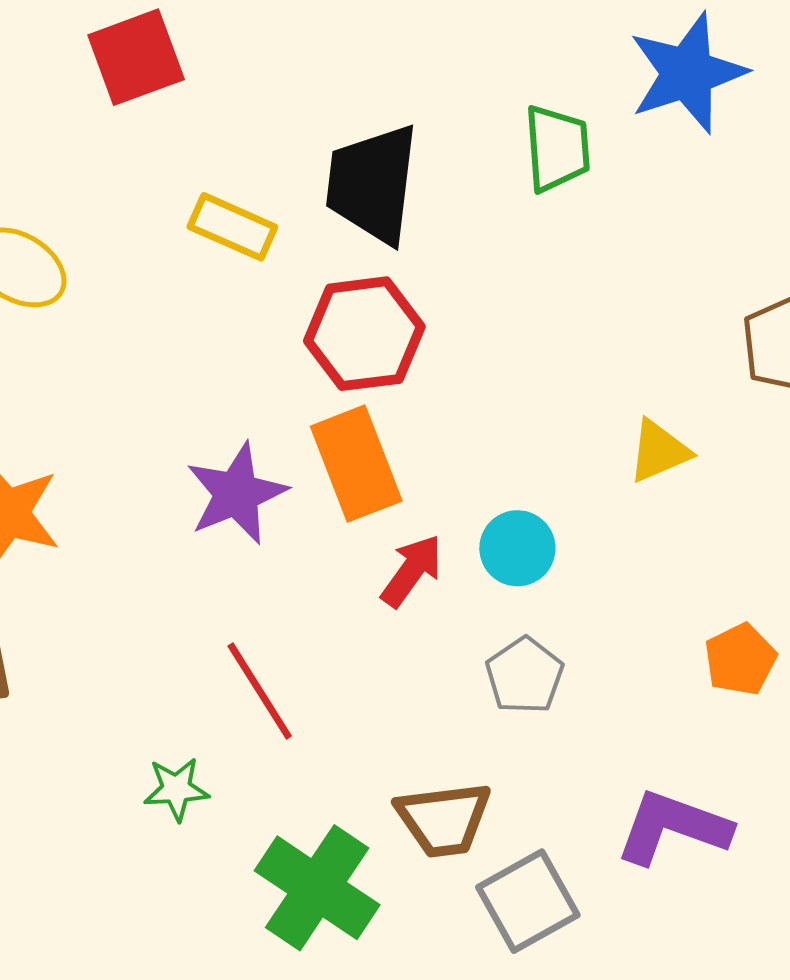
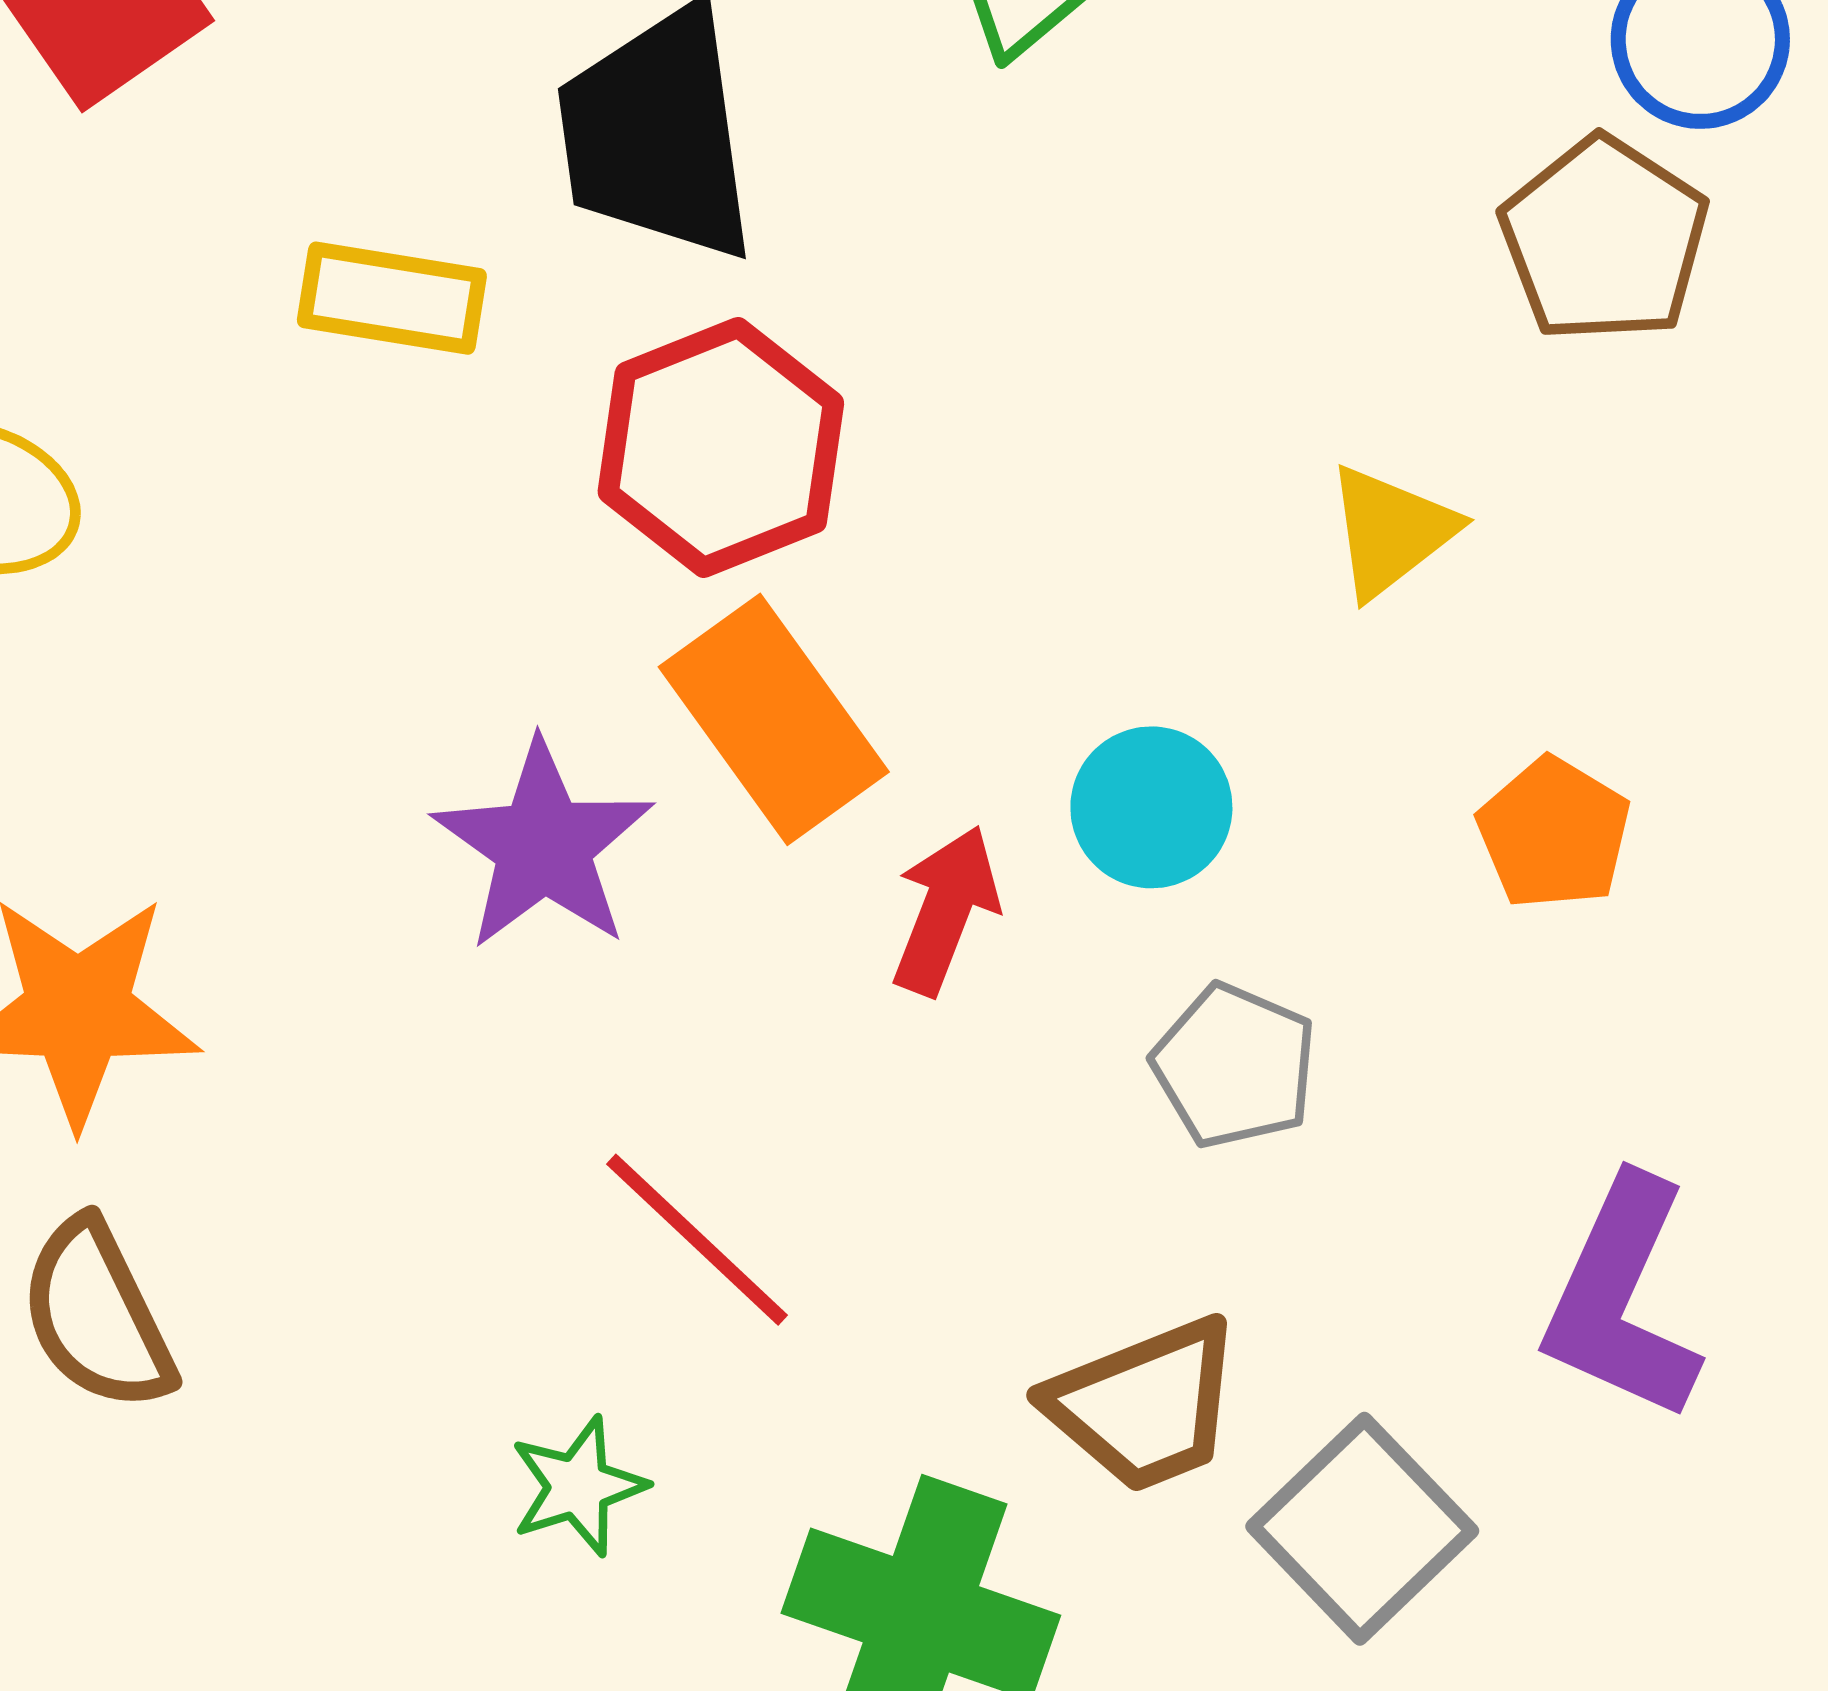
orange pentagon: (740, 659) -> (1554, 833), moved
purple L-shape: (673, 827) -> (1622, 1299), turned -71

